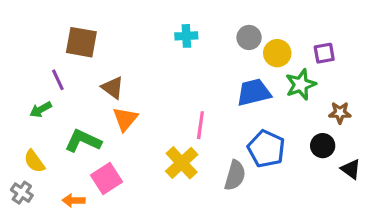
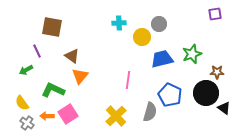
yellow circle: (277, 53) -> (142, 37), moved
purple square: (324, 53) -> (215, 14), moved
black circle: (323, 146) -> (206, 93), size x1.6
yellow cross: (182, 163) -> (116, 116), moved
gray cross: (22, 193) -> (27, 123), moved
orange arrow: (74, 200) -> (47, 116), moved

